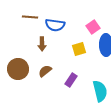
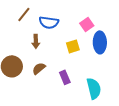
brown line: (30, 17) -> (24, 14), turned -56
purple rectangle: (71, 80) -> (65, 77), turned -56

